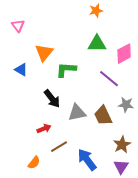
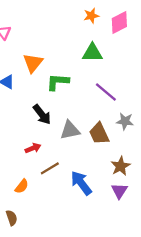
pink diamond: (124, 54) -> (119, 22), moved

